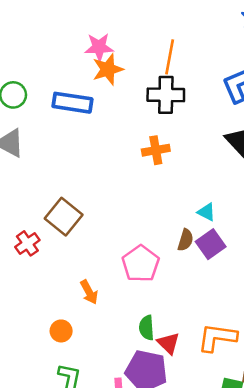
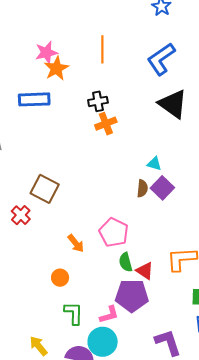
black cross: (166, 95) -> (98, 101), moved, size x0.7
pink pentagon: (141, 264) -> (114, 232), moved

